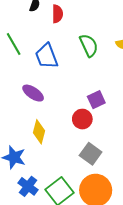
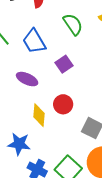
purple square: (96, 100) -> (64, 64), moved
red circle: (82, 119) -> (63, 104), moved

